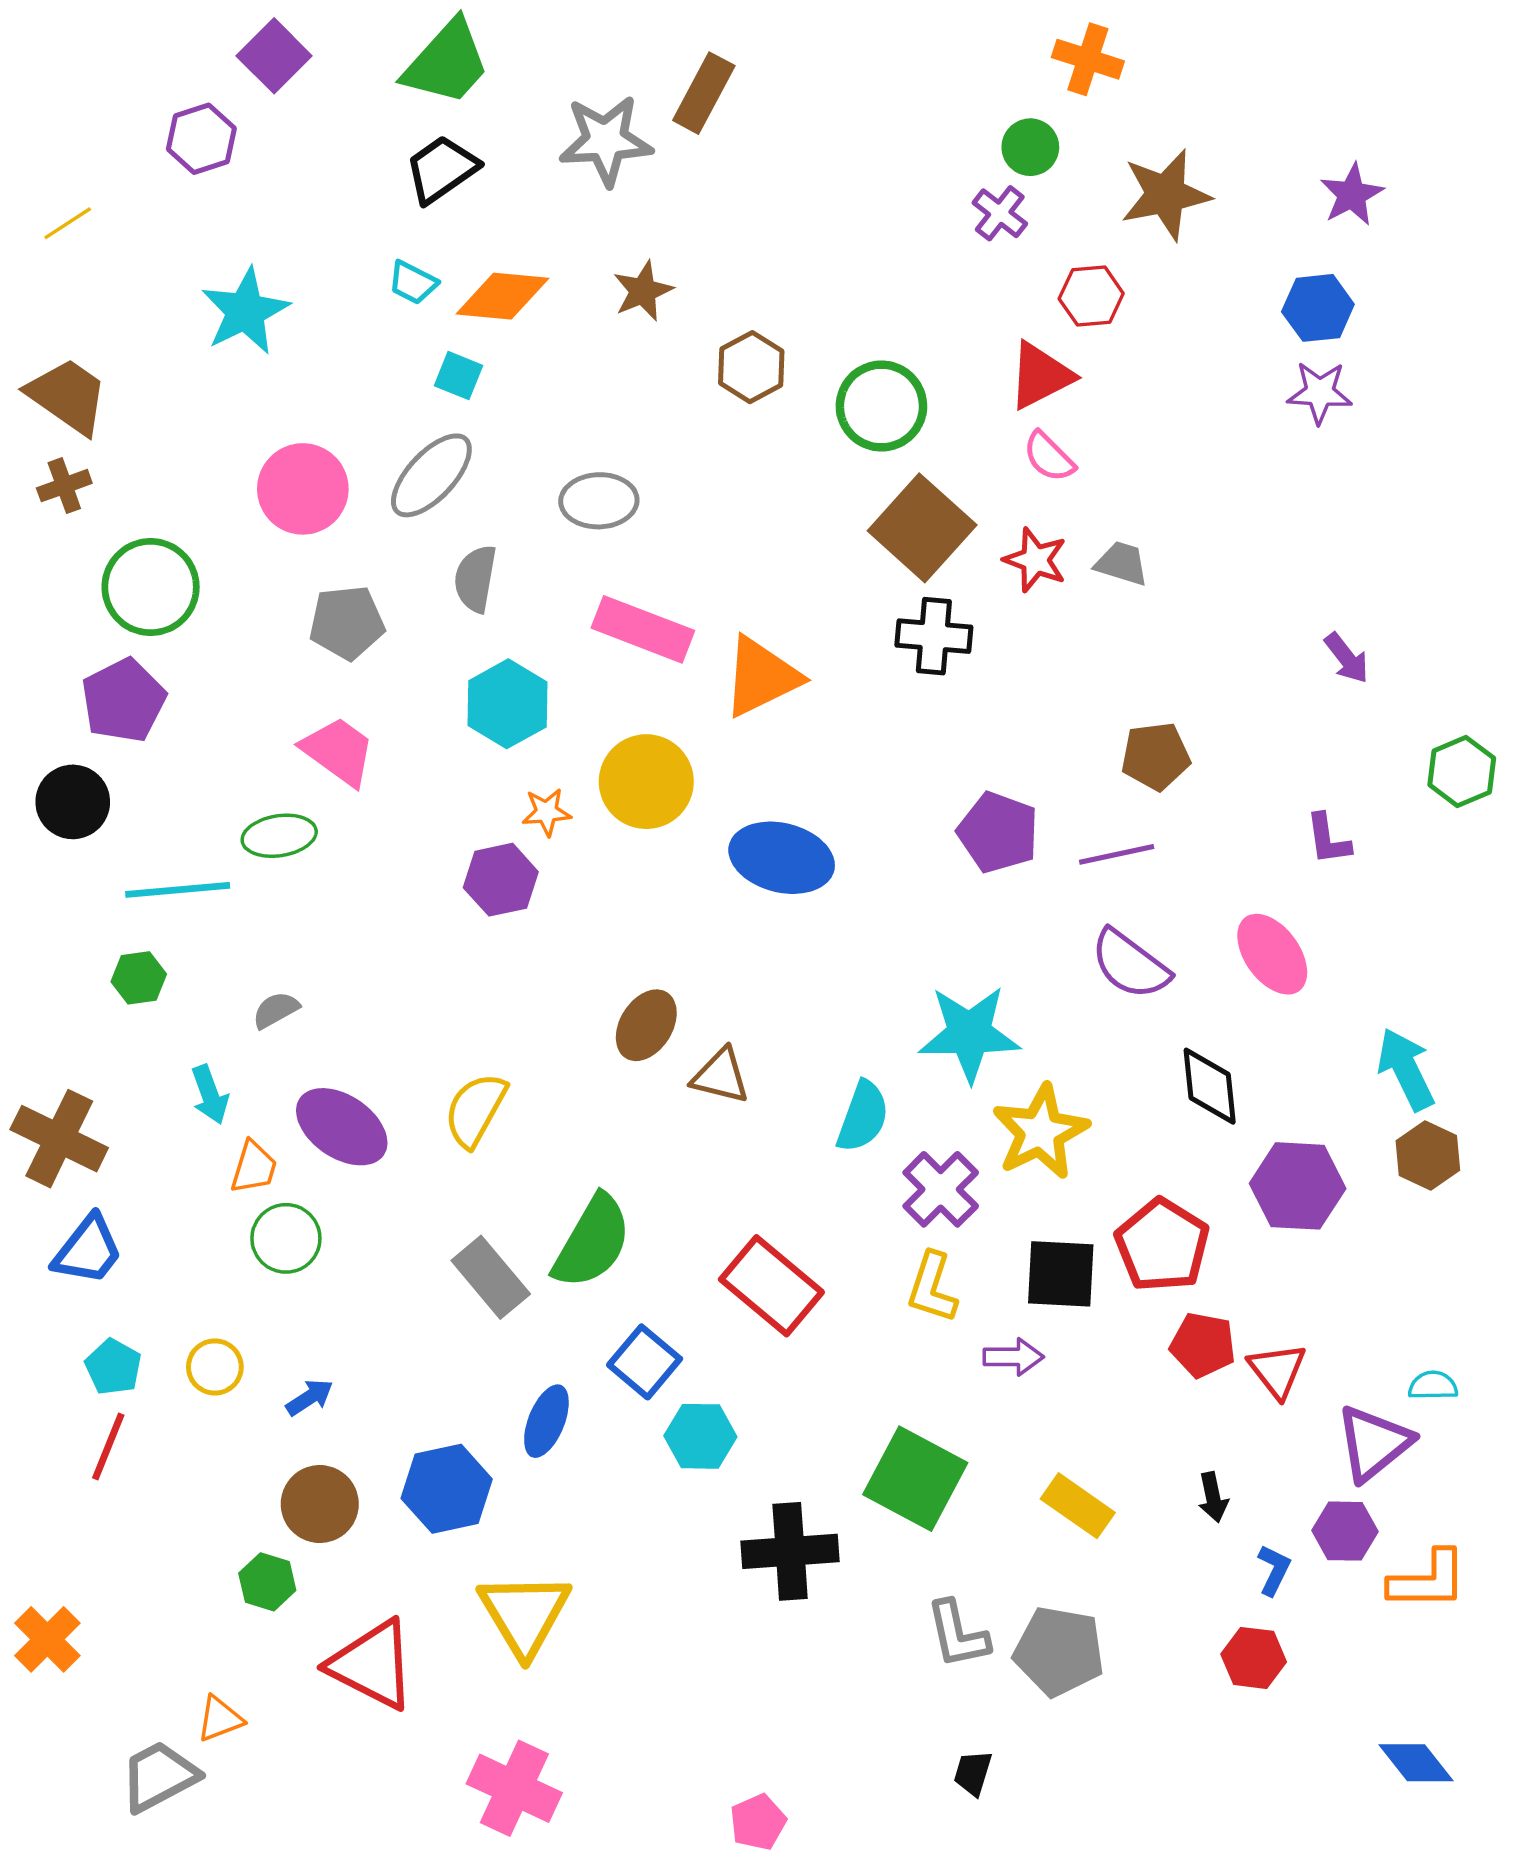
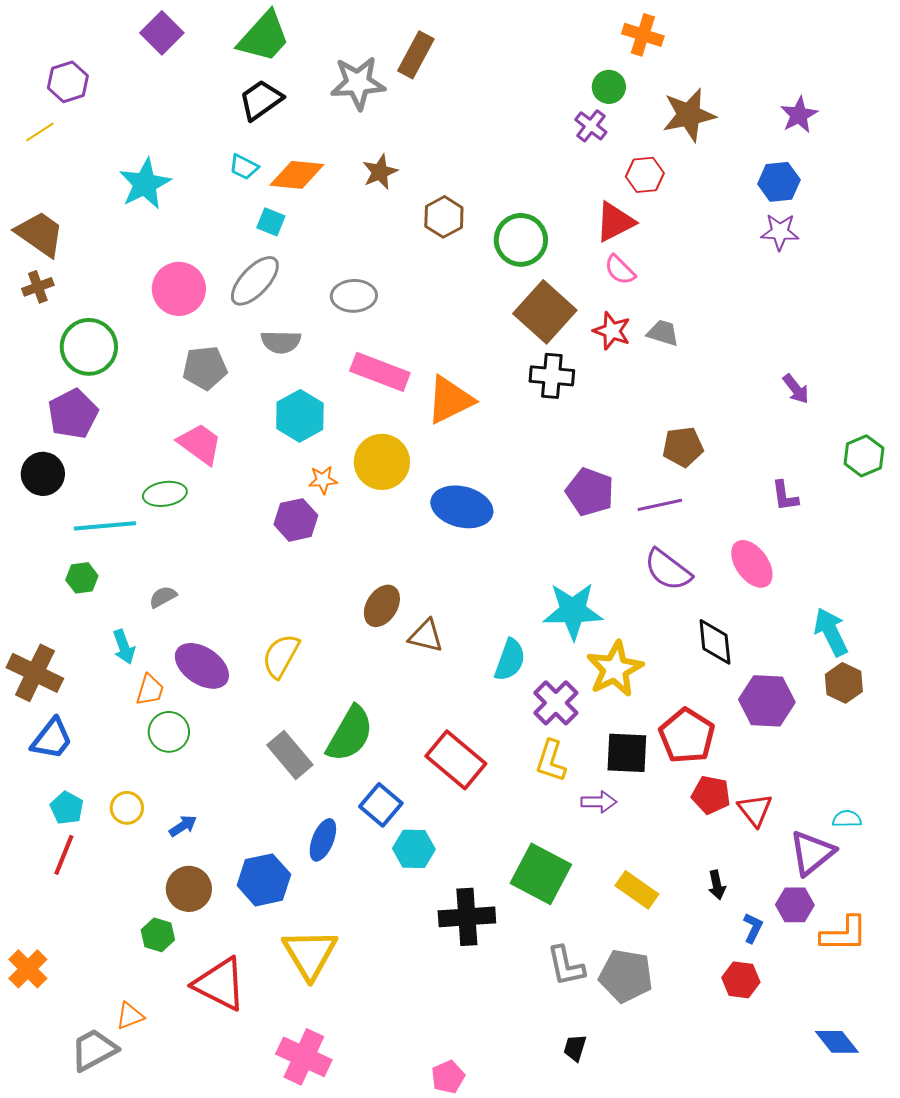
purple hexagon: (201, 139) -> (68, 82), moved
gray semicircle: (475, 579) -> (281, 342), turned -99

